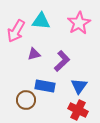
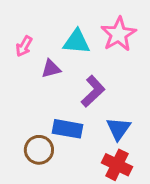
cyan triangle: (41, 21) -> (77, 42), moved
pink arrow: (16, 31) -> (24, 46), size x0.6
purple triangle: (34, 54) -> (51, 69), moved

